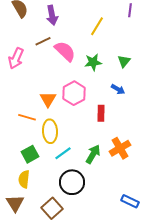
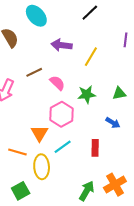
purple arrow: (52, 15) -> (61, 45), moved, turned 108
pink semicircle: (65, 51) -> (57, 83), size x0.7
green triangle: (124, 61) -> (119, 93), turned 40
pink hexagon: (74, 93) -> (61, 114), moved
cyan line: (63, 153) -> (63, 147), moved

